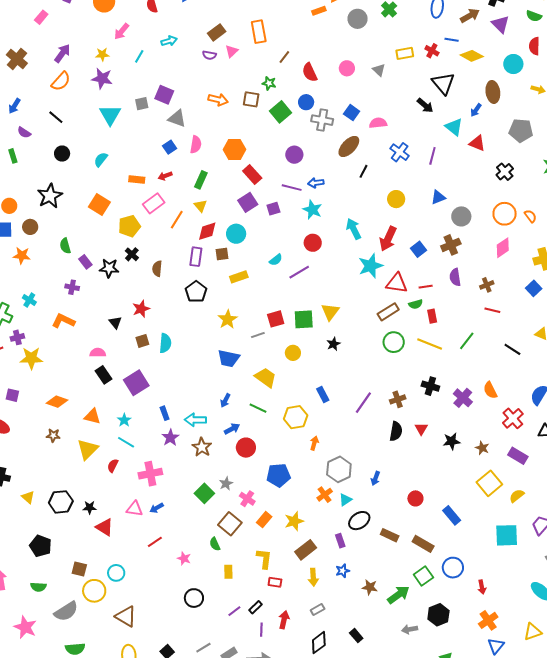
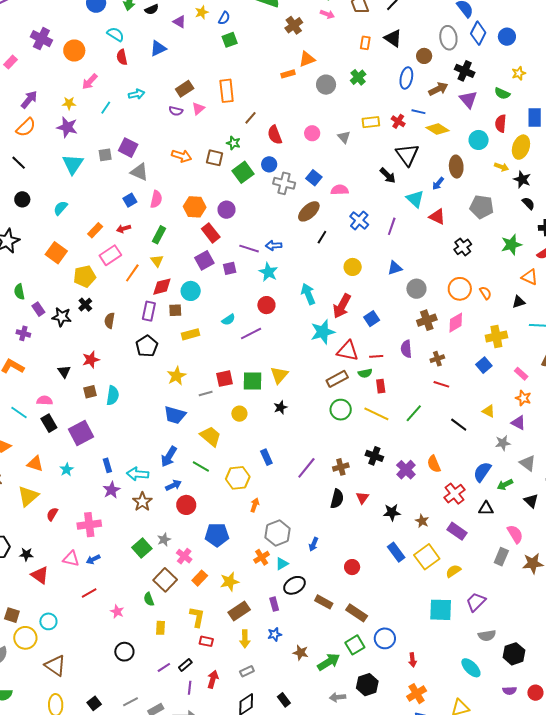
purple circle: (294, 155) -> (226, 210), moved
orange rectangle: (137, 179) -> (95, 230), turned -56
brown cross: (451, 245) -> (427, 320), moved
blue arrow: (225, 400) -> (169, 457), size x1.5
cyan line: (126, 442) -> (19, 413), moved
blue rectangle: (452, 515) -> (396, 552), moved

